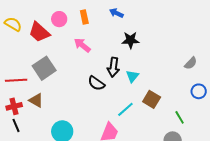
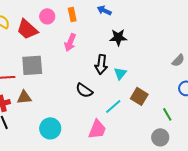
pink arrow: (82, 45) -> (70, 42), turned -108
gray square: (44, 68) -> (32, 65), turned 30
black semicircle: (96, 83) -> (84, 90), moved
brown triangle: (36, 100) -> (24, 97), turned -35

